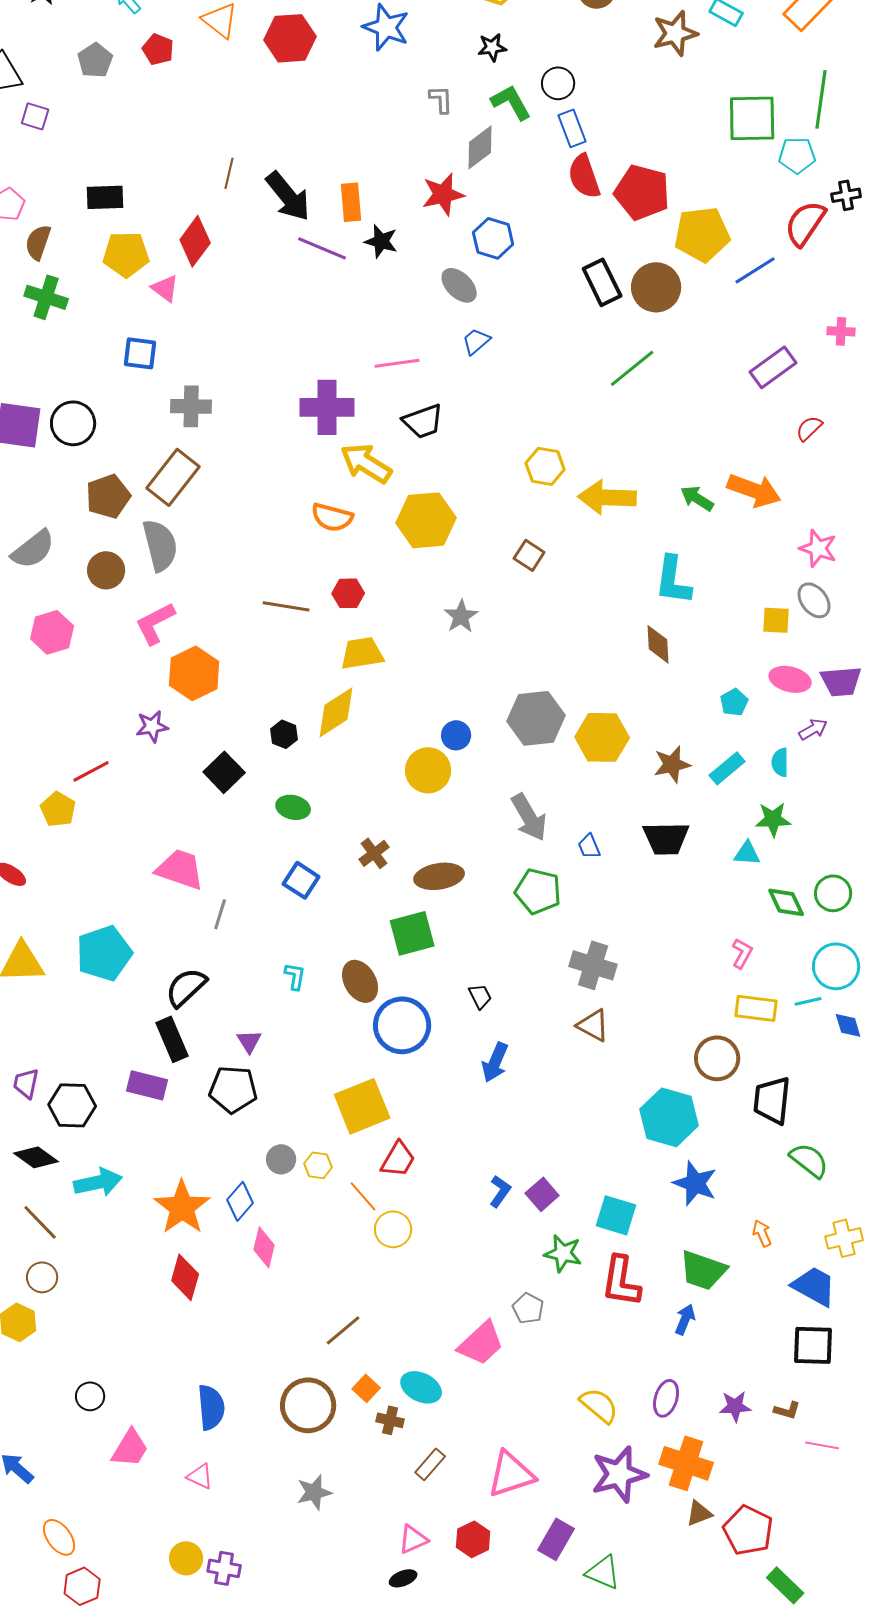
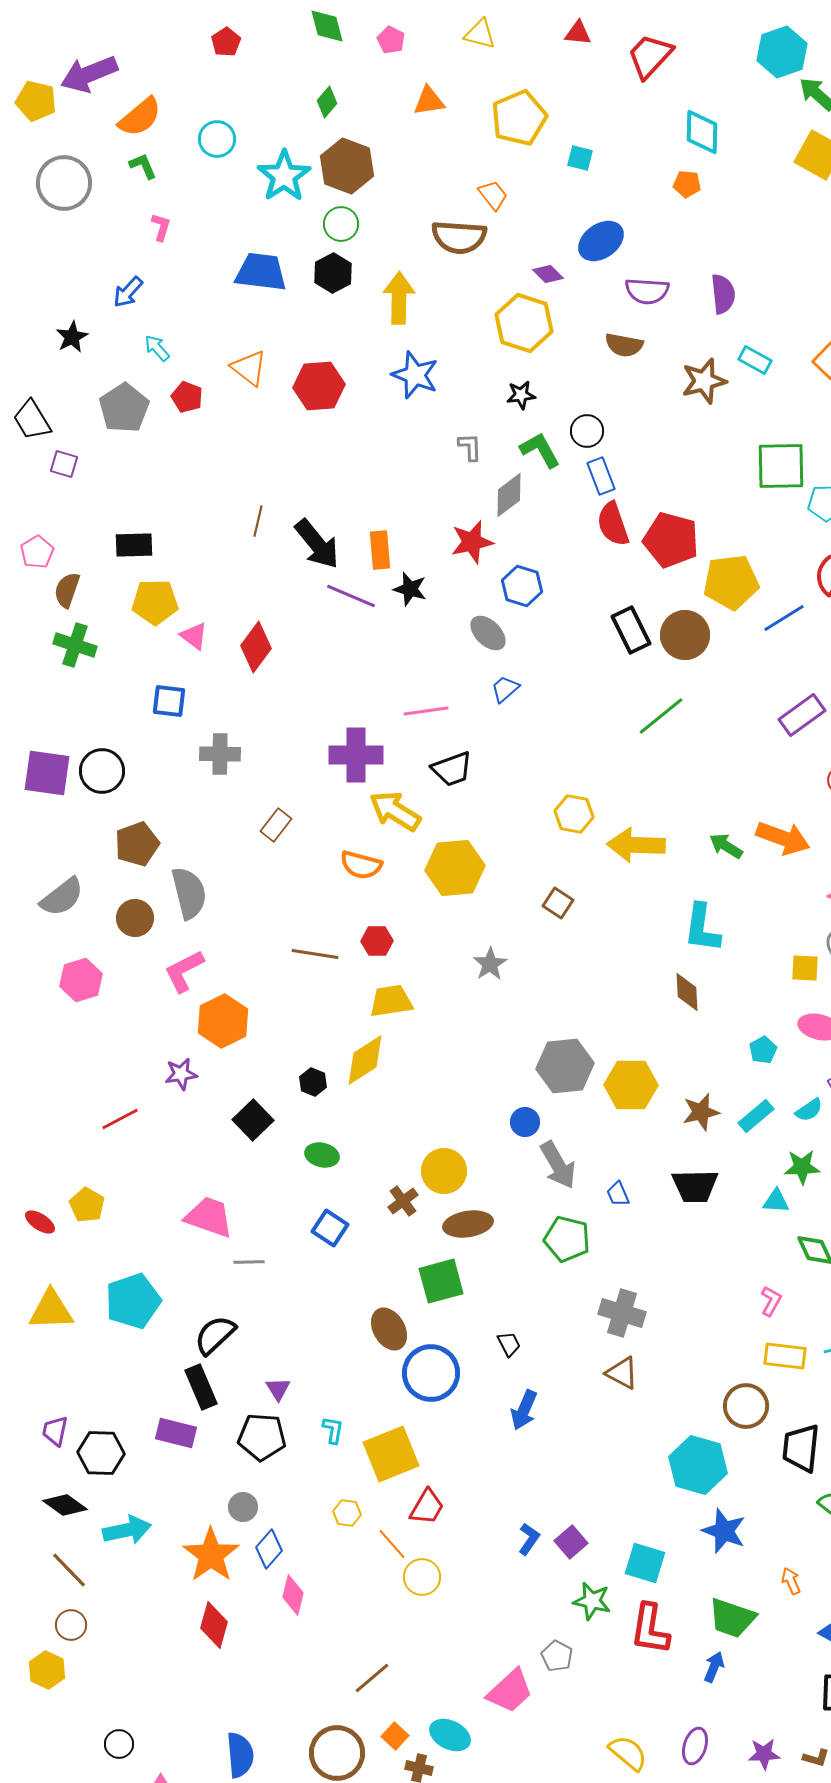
gray pentagon: (95, 60) -> (124, 408), size x1.4
red diamond: (195, 241) -> (256, 647), moved
brown rectangle: (173, 477) -> (276, 825), moved, size x0.6
blue circle: (456, 735) -> (525, 1122), moved
cyan semicircle: (780, 762) -> (809, 1110), turned -124
yellow circle: (428, 770) -> (444, 1171), moved
yellow pentagon: (58, 809) -> (87, 1205), moved
gray line: (220, 914) -> (249, 1262), turned 72
cyan L-shape: (295, 976) -> (333, 1430), moved
gray circle: (281, 1159) -> (243, 1507), moved

